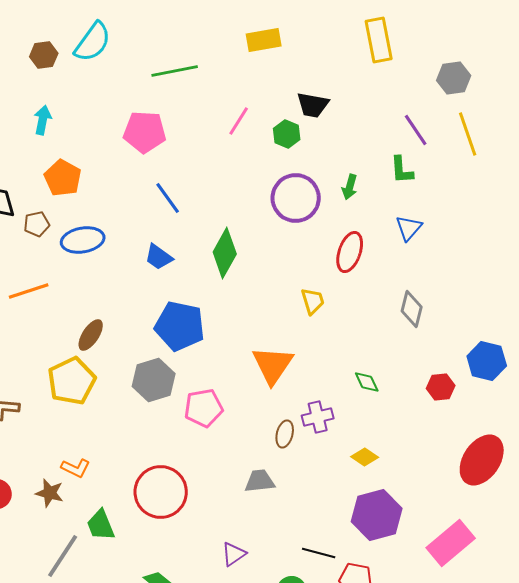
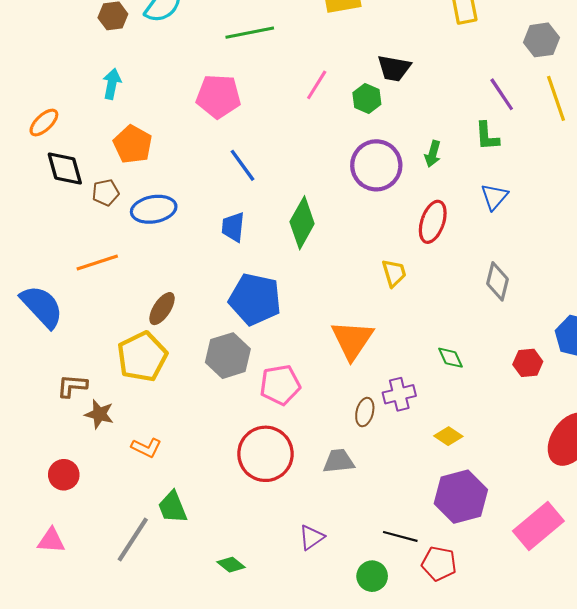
blue trapezoid: (159, 257) -> (233, 227), turned 60
red circle: (161, 492) -> (265, 454), moved
brown star: (50, 493) -> (99, 414), moved

